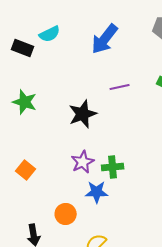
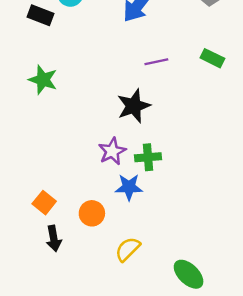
black star: (83, 114) -> (134, 106), moved
orange square: (26, 170) -> (44, 203), moved

